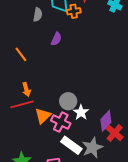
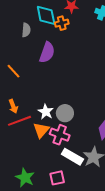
purple semicircle: (56, 39) -> (47, 52), size x1.5
orange arrow: (26, 89) -> (13, 106), moved
white star: (81, 112) -> (46, 112), moved

